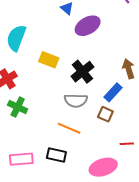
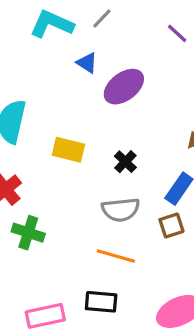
black cross: (82, 72) -> (125, 162), size x0.6
brown square: (105, 114) -> (171, 225), turned -35

